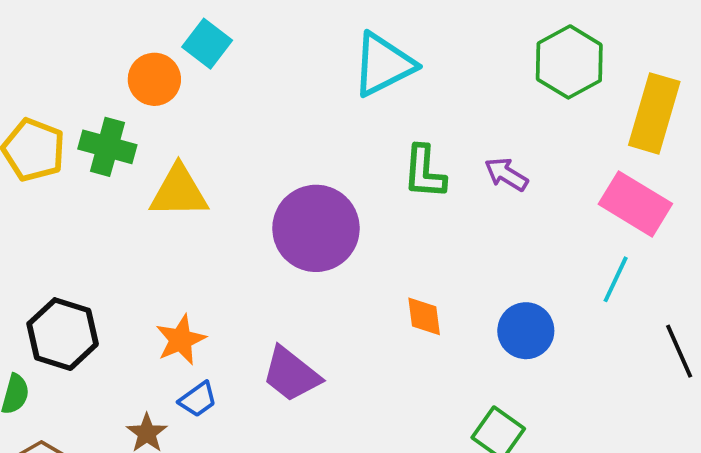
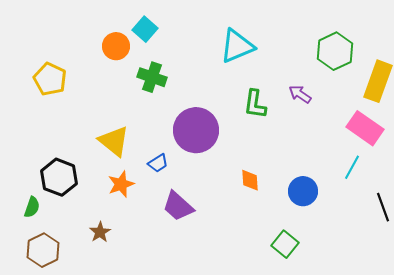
green cross: (107, 147) -> (152, 77), moved
purple arrow: (506, 174) -> (300, 94), moved
yellow triangle: (179, 192) -> (114, 141), moved, turned 36
blue trapezoid: (198, 399) -> (158, 163), moved

